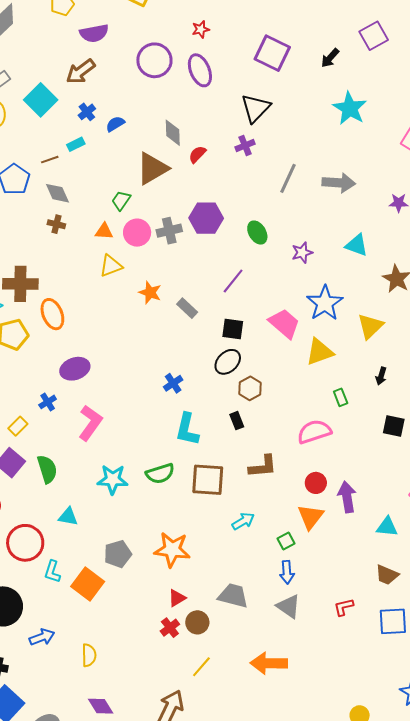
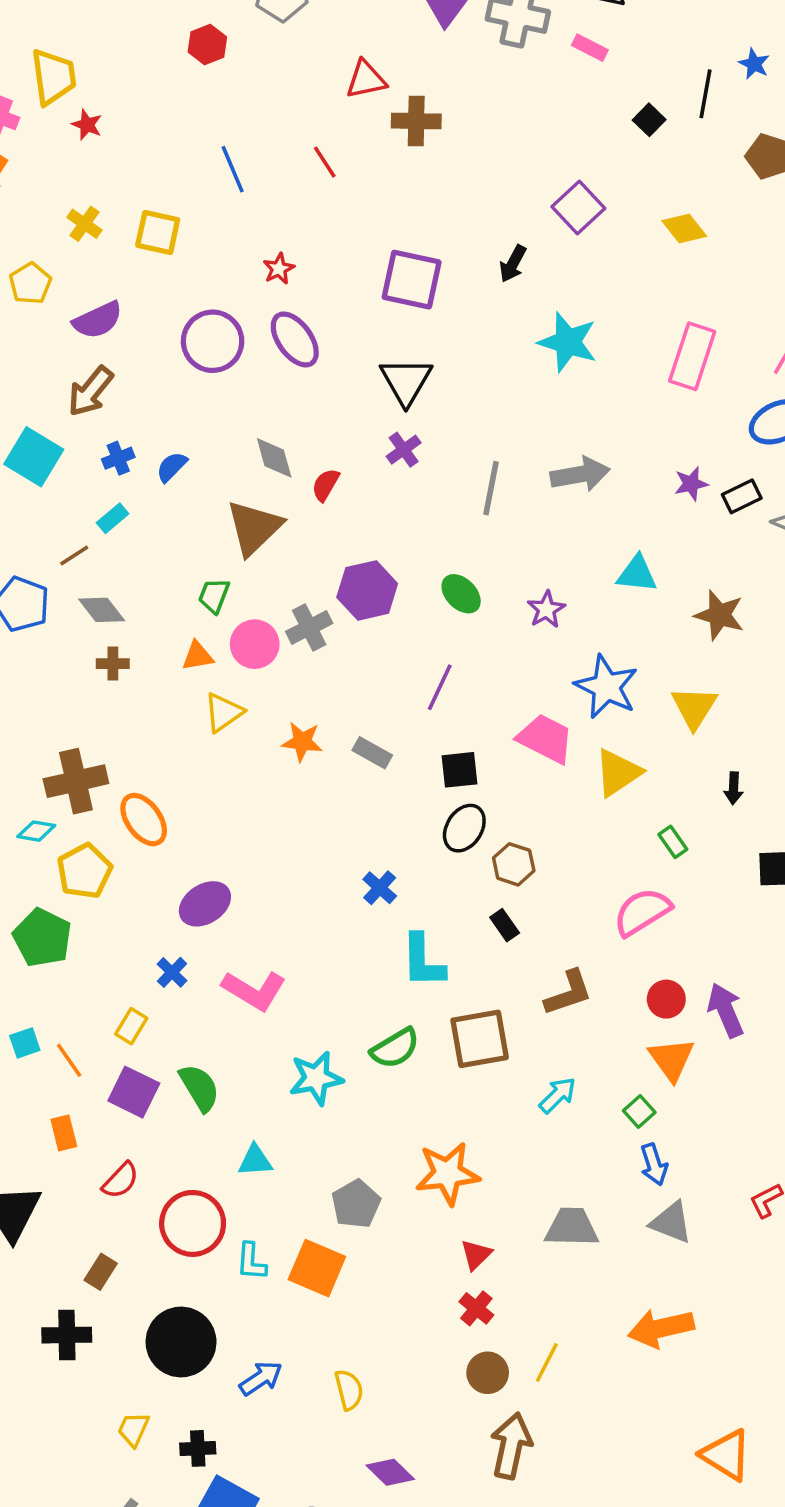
blue cross: (87, 112) -> (118, 458), turned 30
pink L-shape: (90, 423) -> (254, 990), turned 99
brown circle: (197, 622) -> (488, 1373), moved

